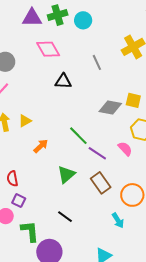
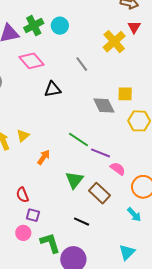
gray diamond: (110, 107) -> (104, 106), turned 65
pink semicircle: (125, 149) -> (118, 169), moved
brown rectangle: (101, 183) -> (99, 193), moved

